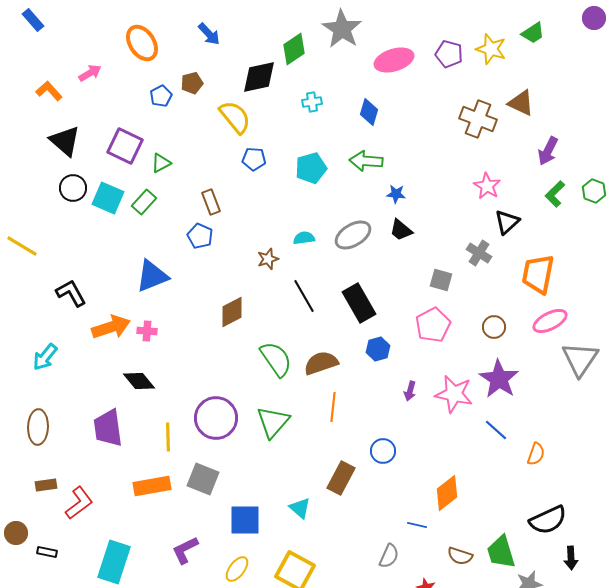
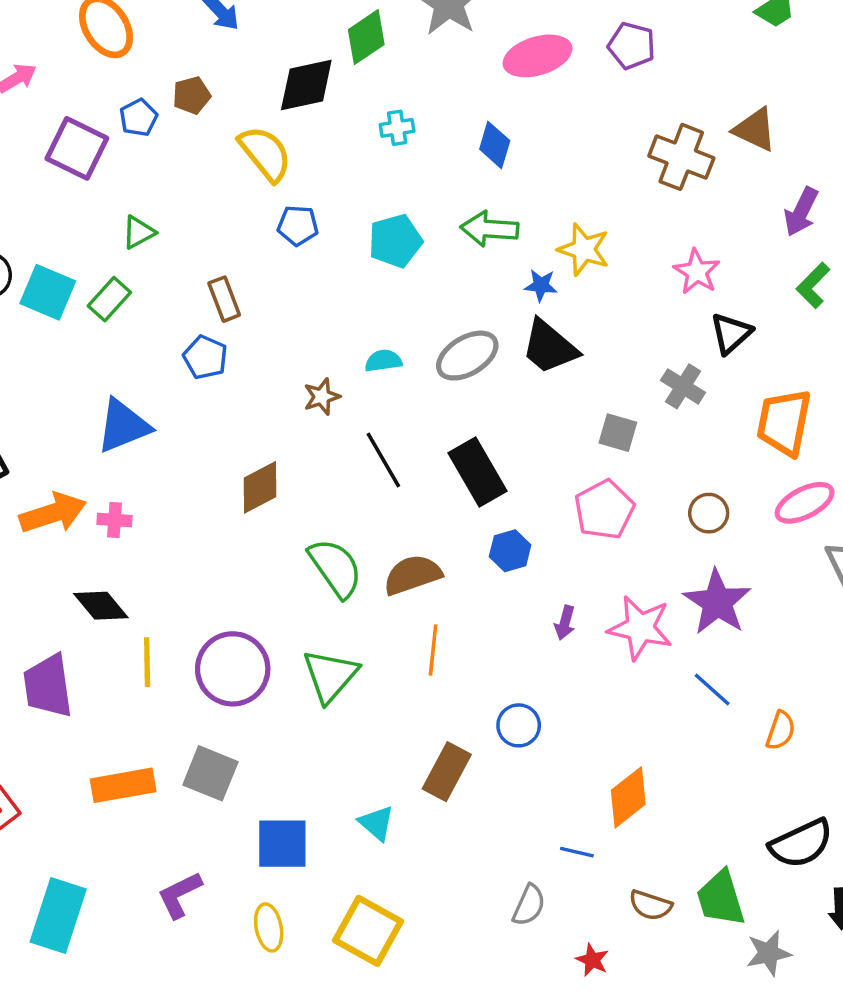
yellow star: (491, 49) -> (584, 249), moved
purple square: (125, 146) -> (77, 148), moved
black trapezoid: (401, 230) -> (549, 347), size x1.5
yellow line: (168, 437) -> (147, 662), moved
yellow ellipse: (237, 569) -> (269, 927), turned -48

